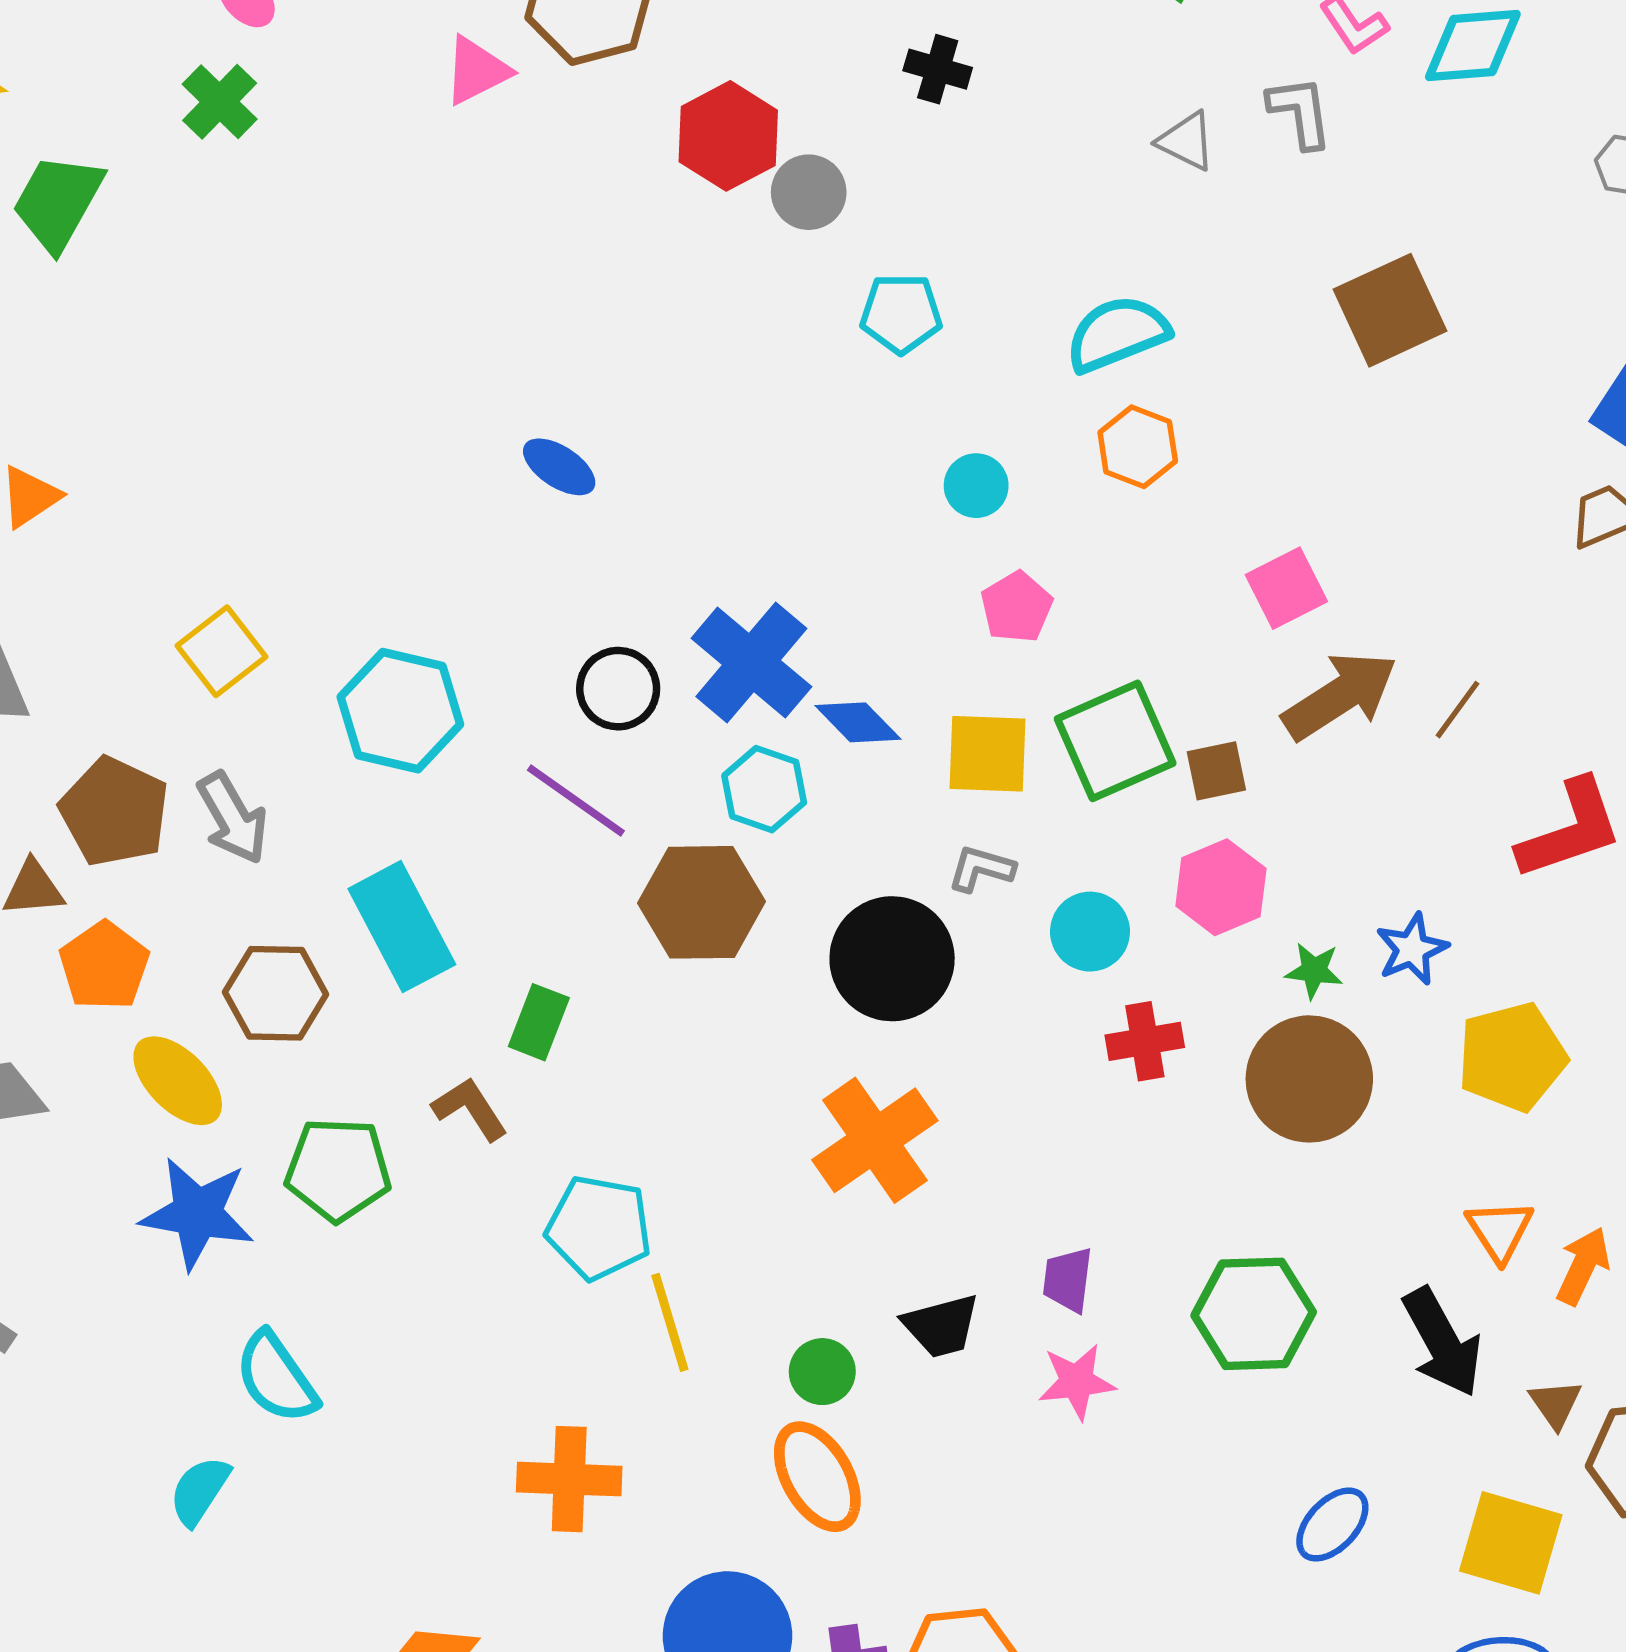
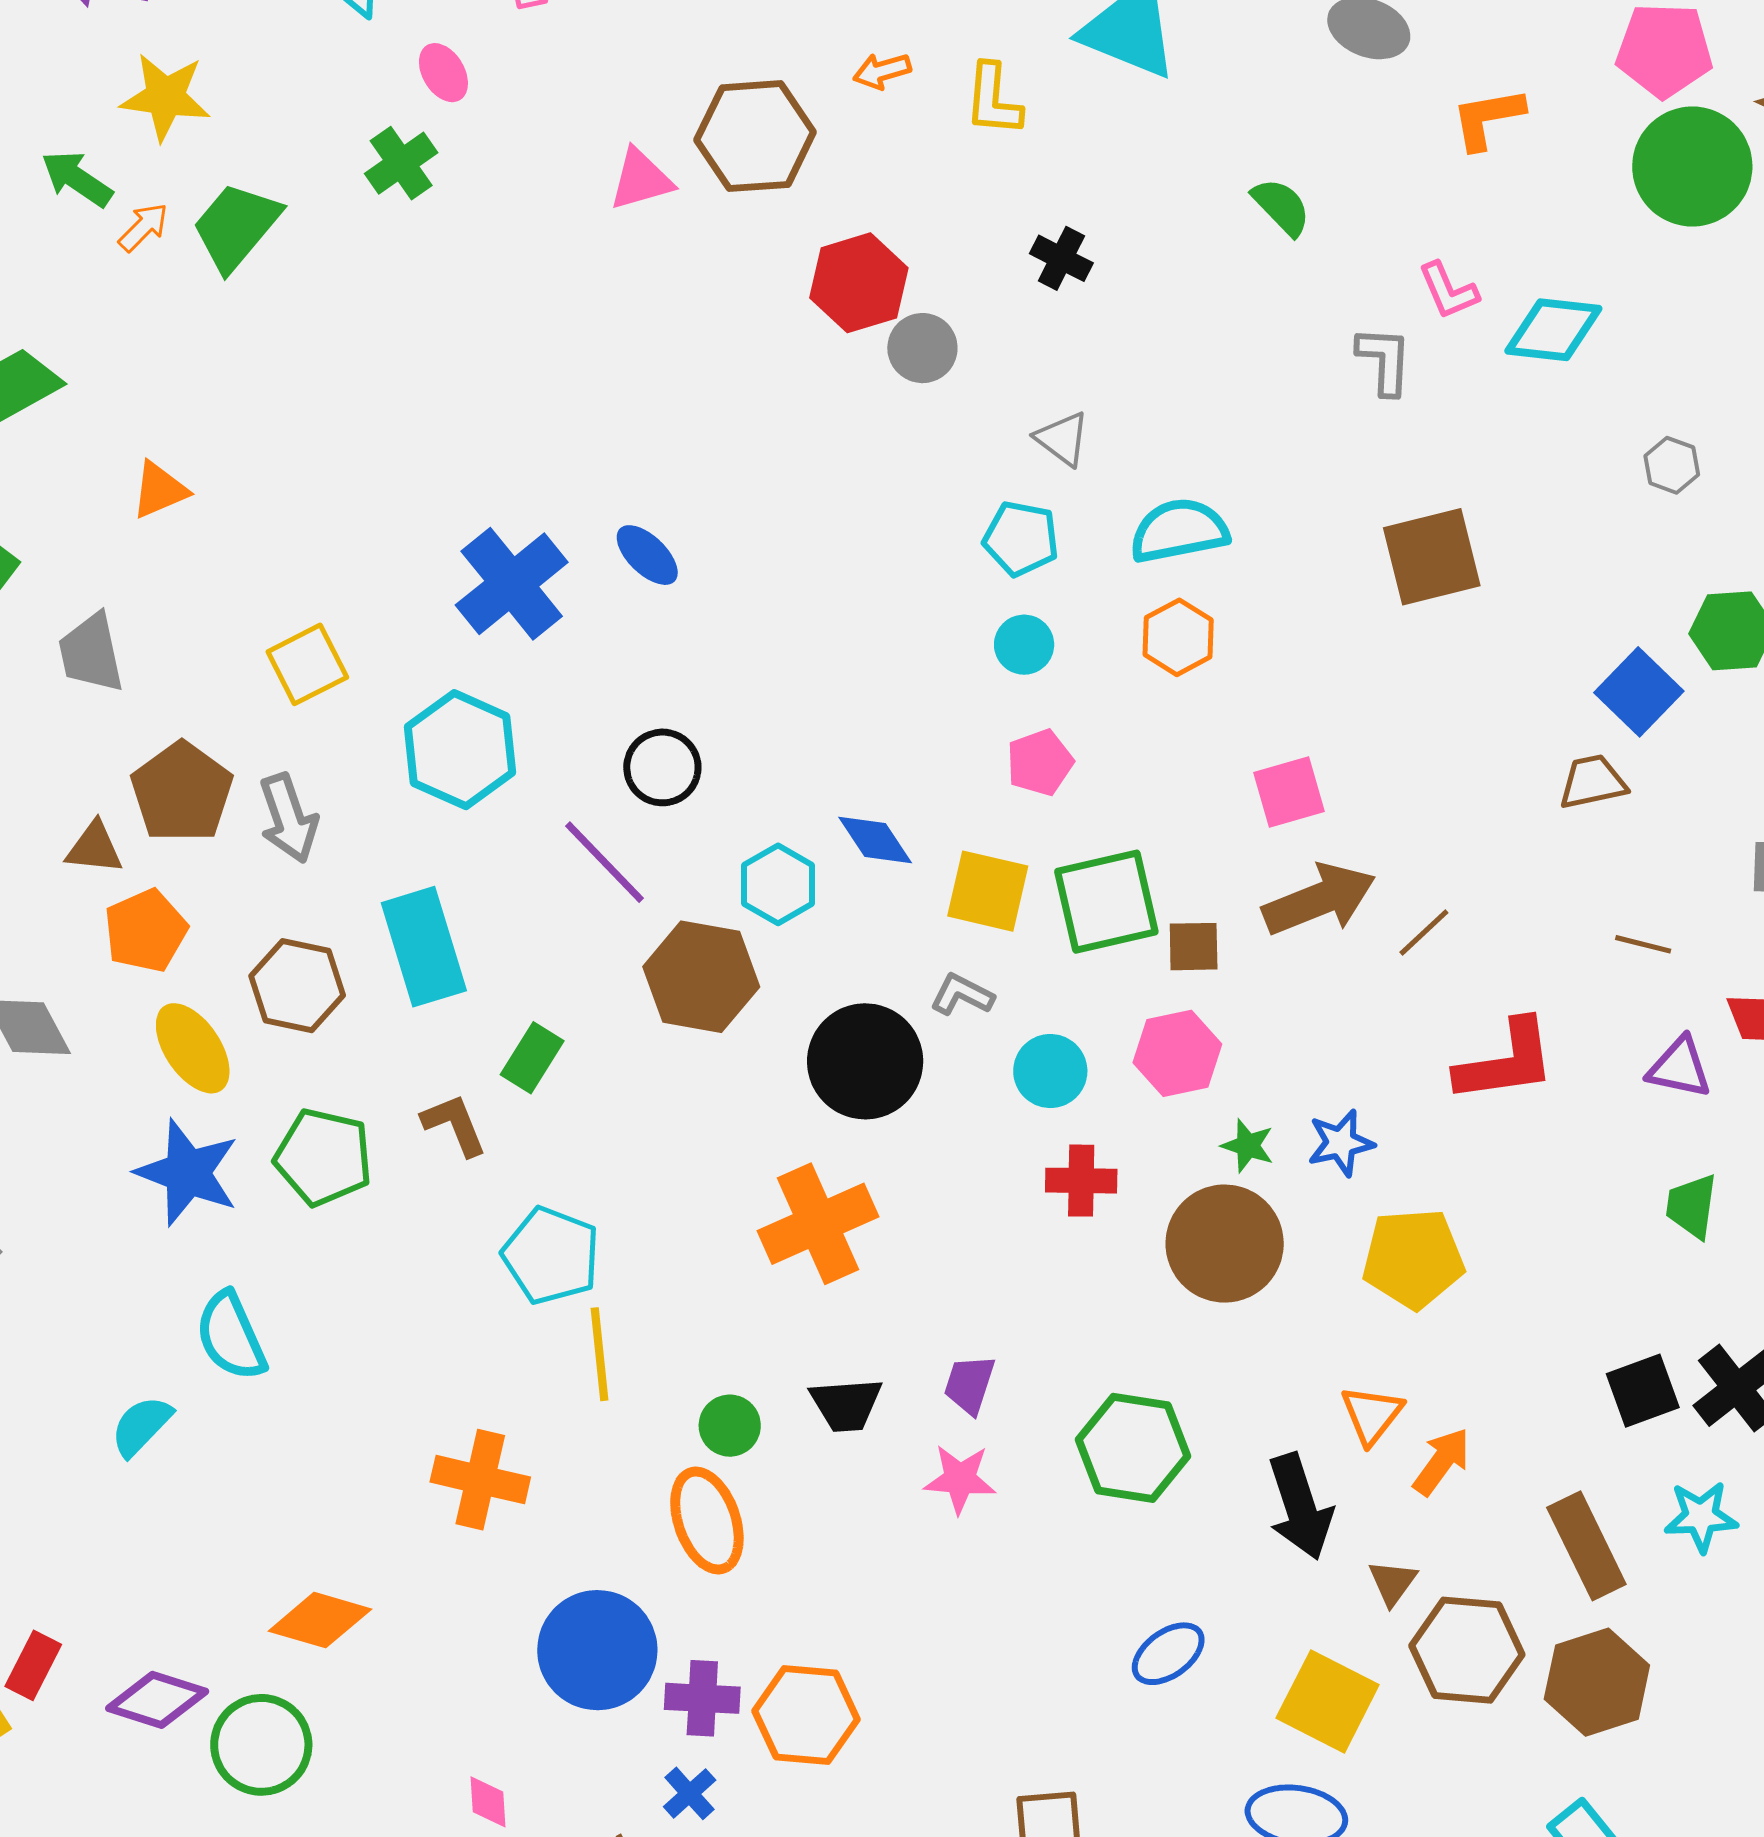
gray triangle: (1187, 141) -> (1062, 439), moved
cyan pentagon: (901, 313) -> (1021, 538), moved
blue cross: (751, 662) -> (512, 584), moved

